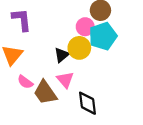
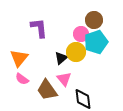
purple L-shape: (22, 20) -> (39, 28), moved
pink semicircle: (25, 82) -> (22, 79), moved

